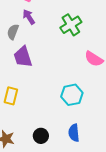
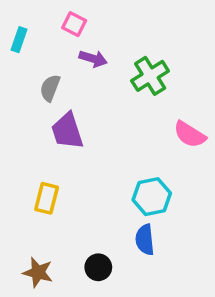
purple arrow: (29, 17) -> (93, 59), moved, turned 140
blue semicircle: (74, 133) -> (145, 240), moved

